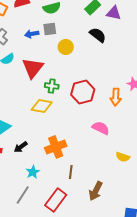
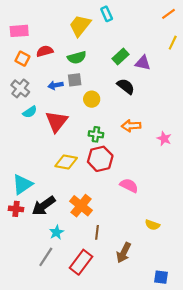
green cross: (52, 86) -> (96, 134), moved
red hexagon: (83, 92) -> (100, 159), moved
orange arrow: (116, 97) -> (131, 126), moved, turned 84
black arrow: (21, 147) -> (44, 206), size x1.6
orange cross: (56, 147) -> (81, 206), turned -30
yellow semicircle: (123, 157) -> (152, 225), moved

